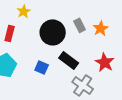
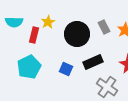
yellow star: (24, 11) -> (48, 22), moved
black rectangle: (69, 60) -> (93, 62), turned -60

